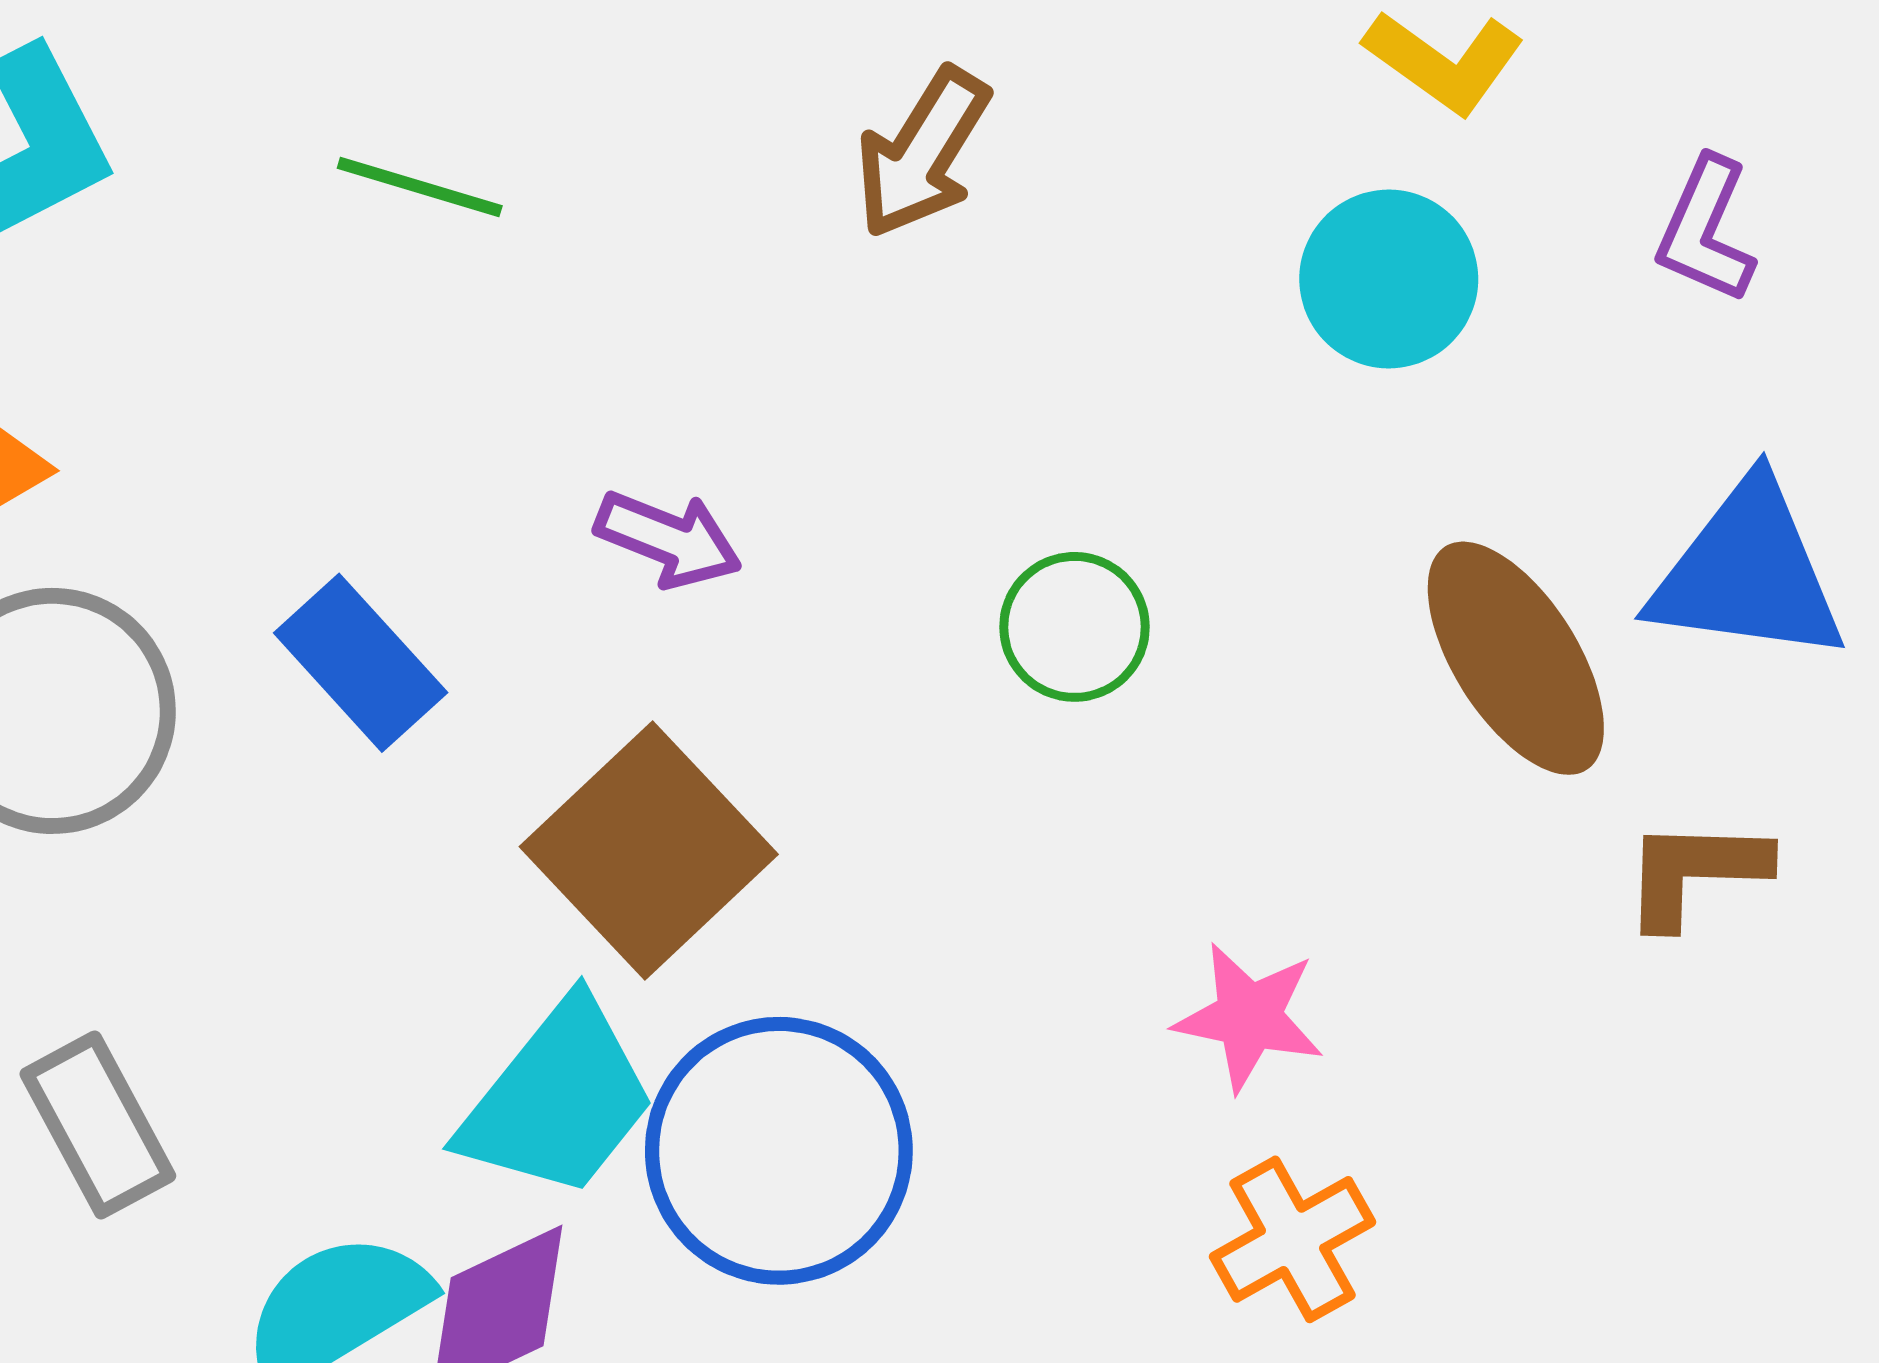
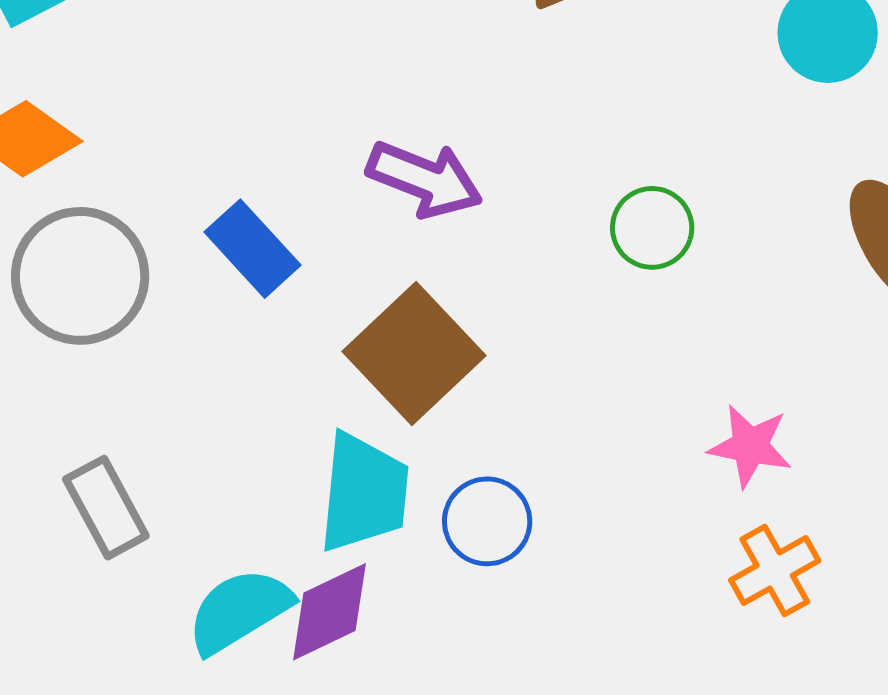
purple arrow: (668, 539) -> (425, 179), size x1.4
cyan trapezoid: (558, 1099) -> (364, 493), turned -33
blue circle: (779, 1151) -> (487, 521), size x0.6

